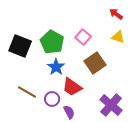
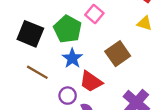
pink square: (83, 37) -> (94, 14), moved
brown line: (27, 92) -> (37, 72), moved

